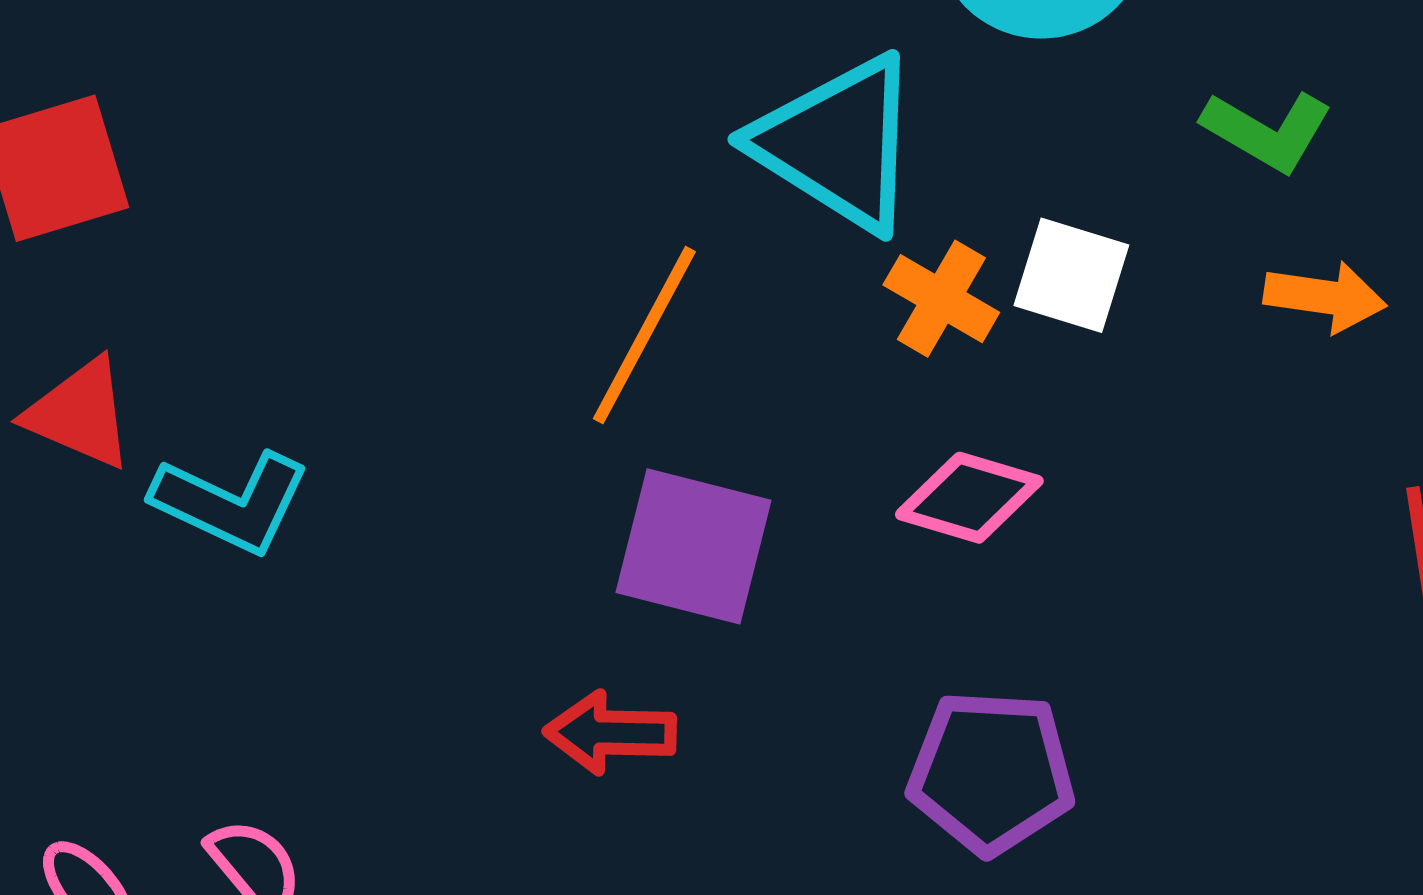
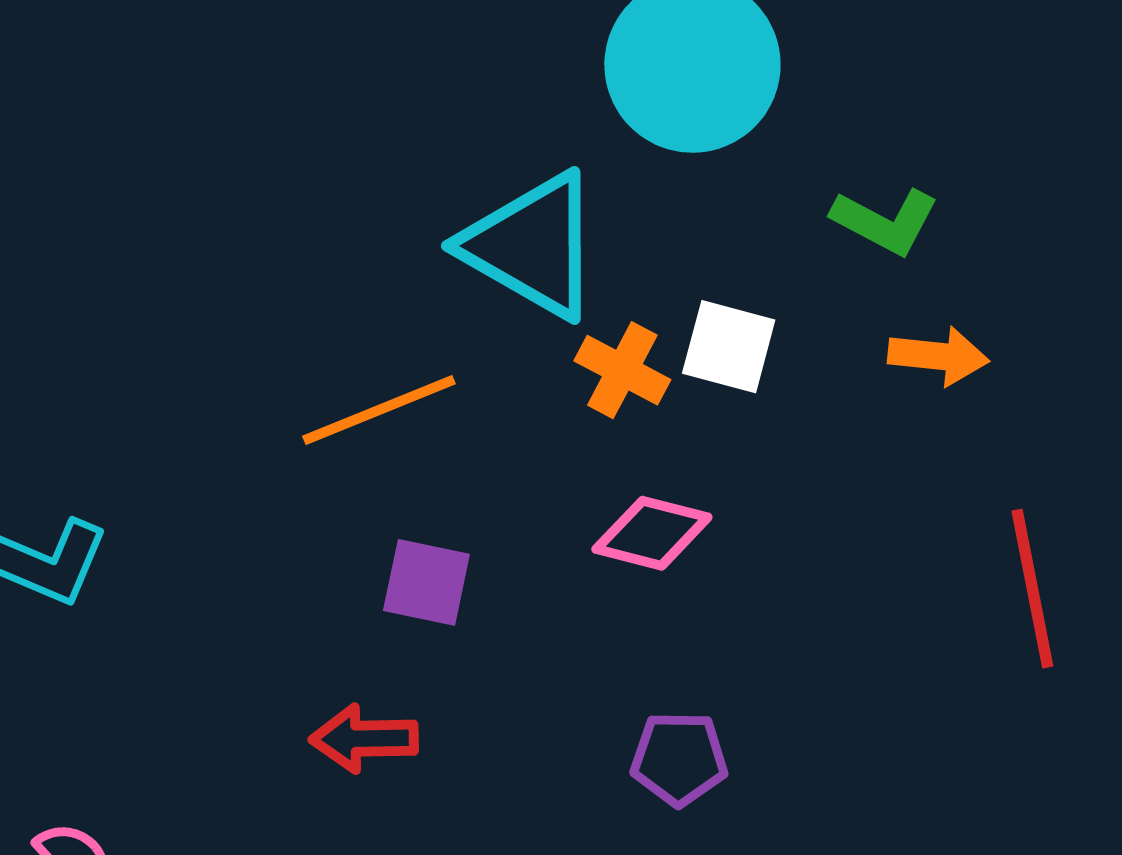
orange line: (644, 335) -> (379, 410), turned 42
purple square: (694, 546) -> (426, 582), size x0.7
purple pentagon: (991, 772) -> (679, 759), size x0.7

